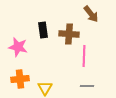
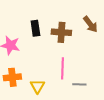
brown arrow: (91, 14) -> (90, 24), moved
pink line: (84, 56) -> (62, 68), moved

